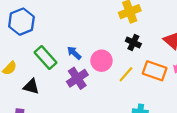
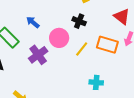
black cross: (133, 42) -> (79, 21), moved
blue arrow: (74, 53) -> (33, 22), moved

